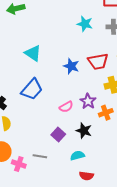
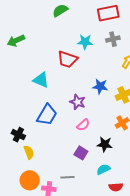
red trapezoid: (98, 61) -> (67, 59), moved, turned 40
blue star: (71, 66) -> (100, 86), moved
purple star: (88, 101) -> (78, 102), moved

